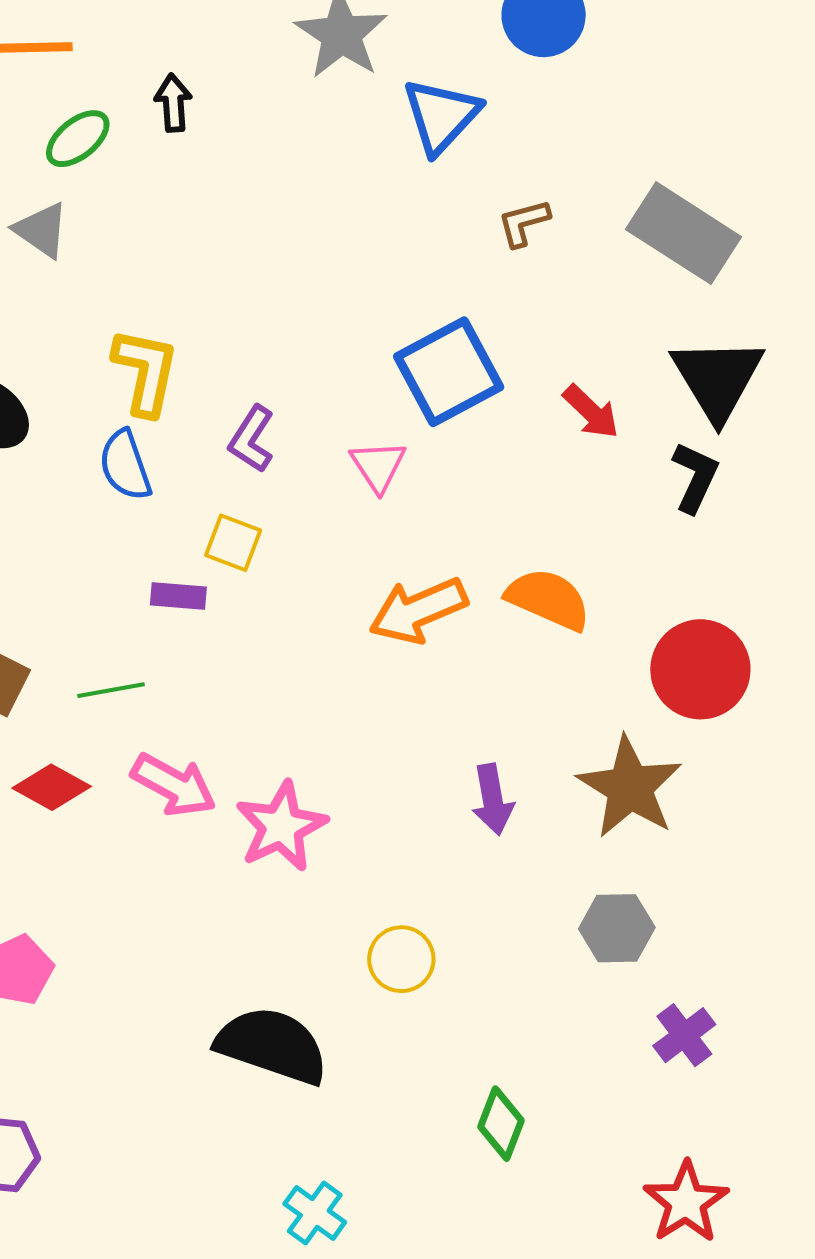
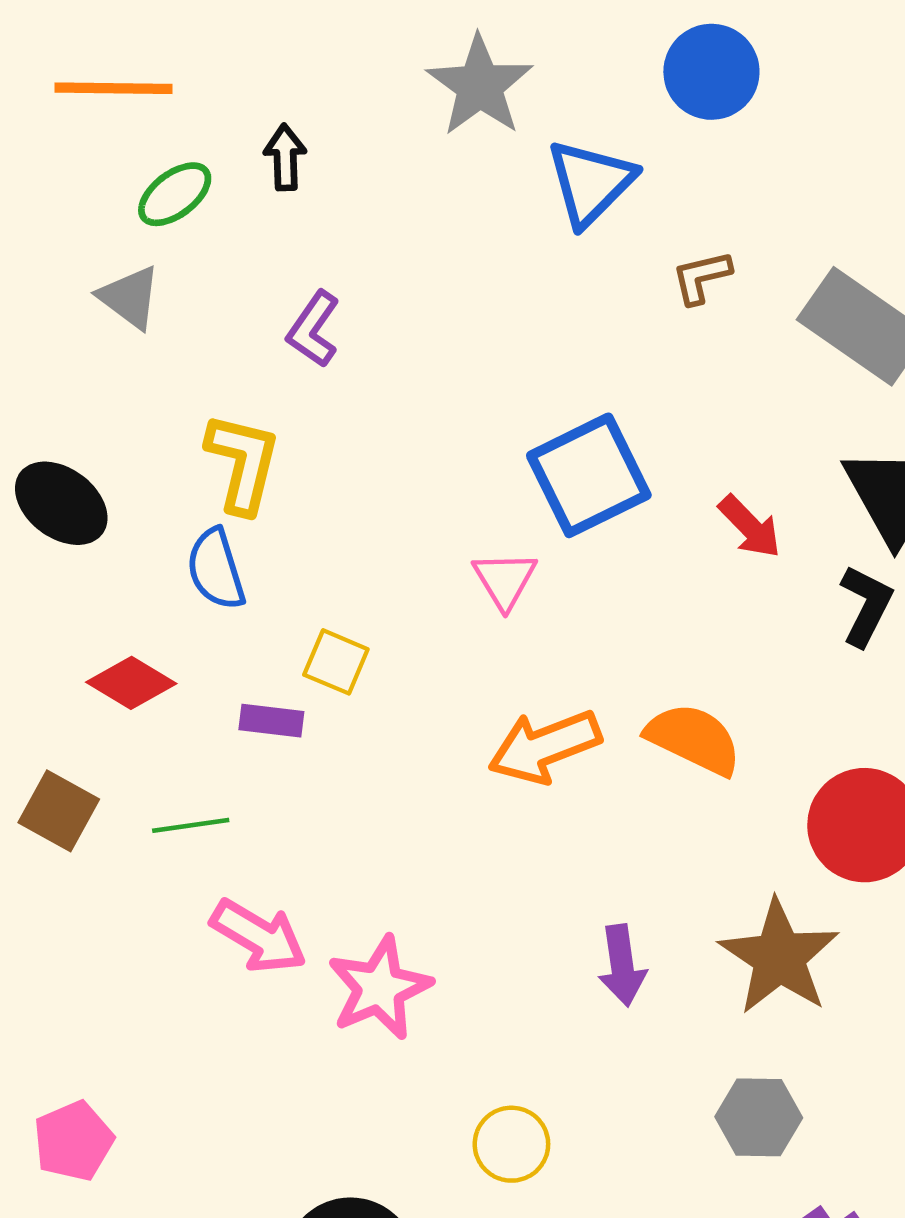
brown L-shape: (524, 223) -> (701, 277), moved
purple L-shape: (252, 439) -> (313, 329), moved
red diamond: (52, 787) -> (131, 683), moved

